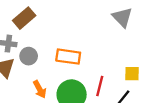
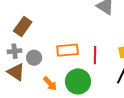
red line: (100, 86) -> (95, 55), moved

